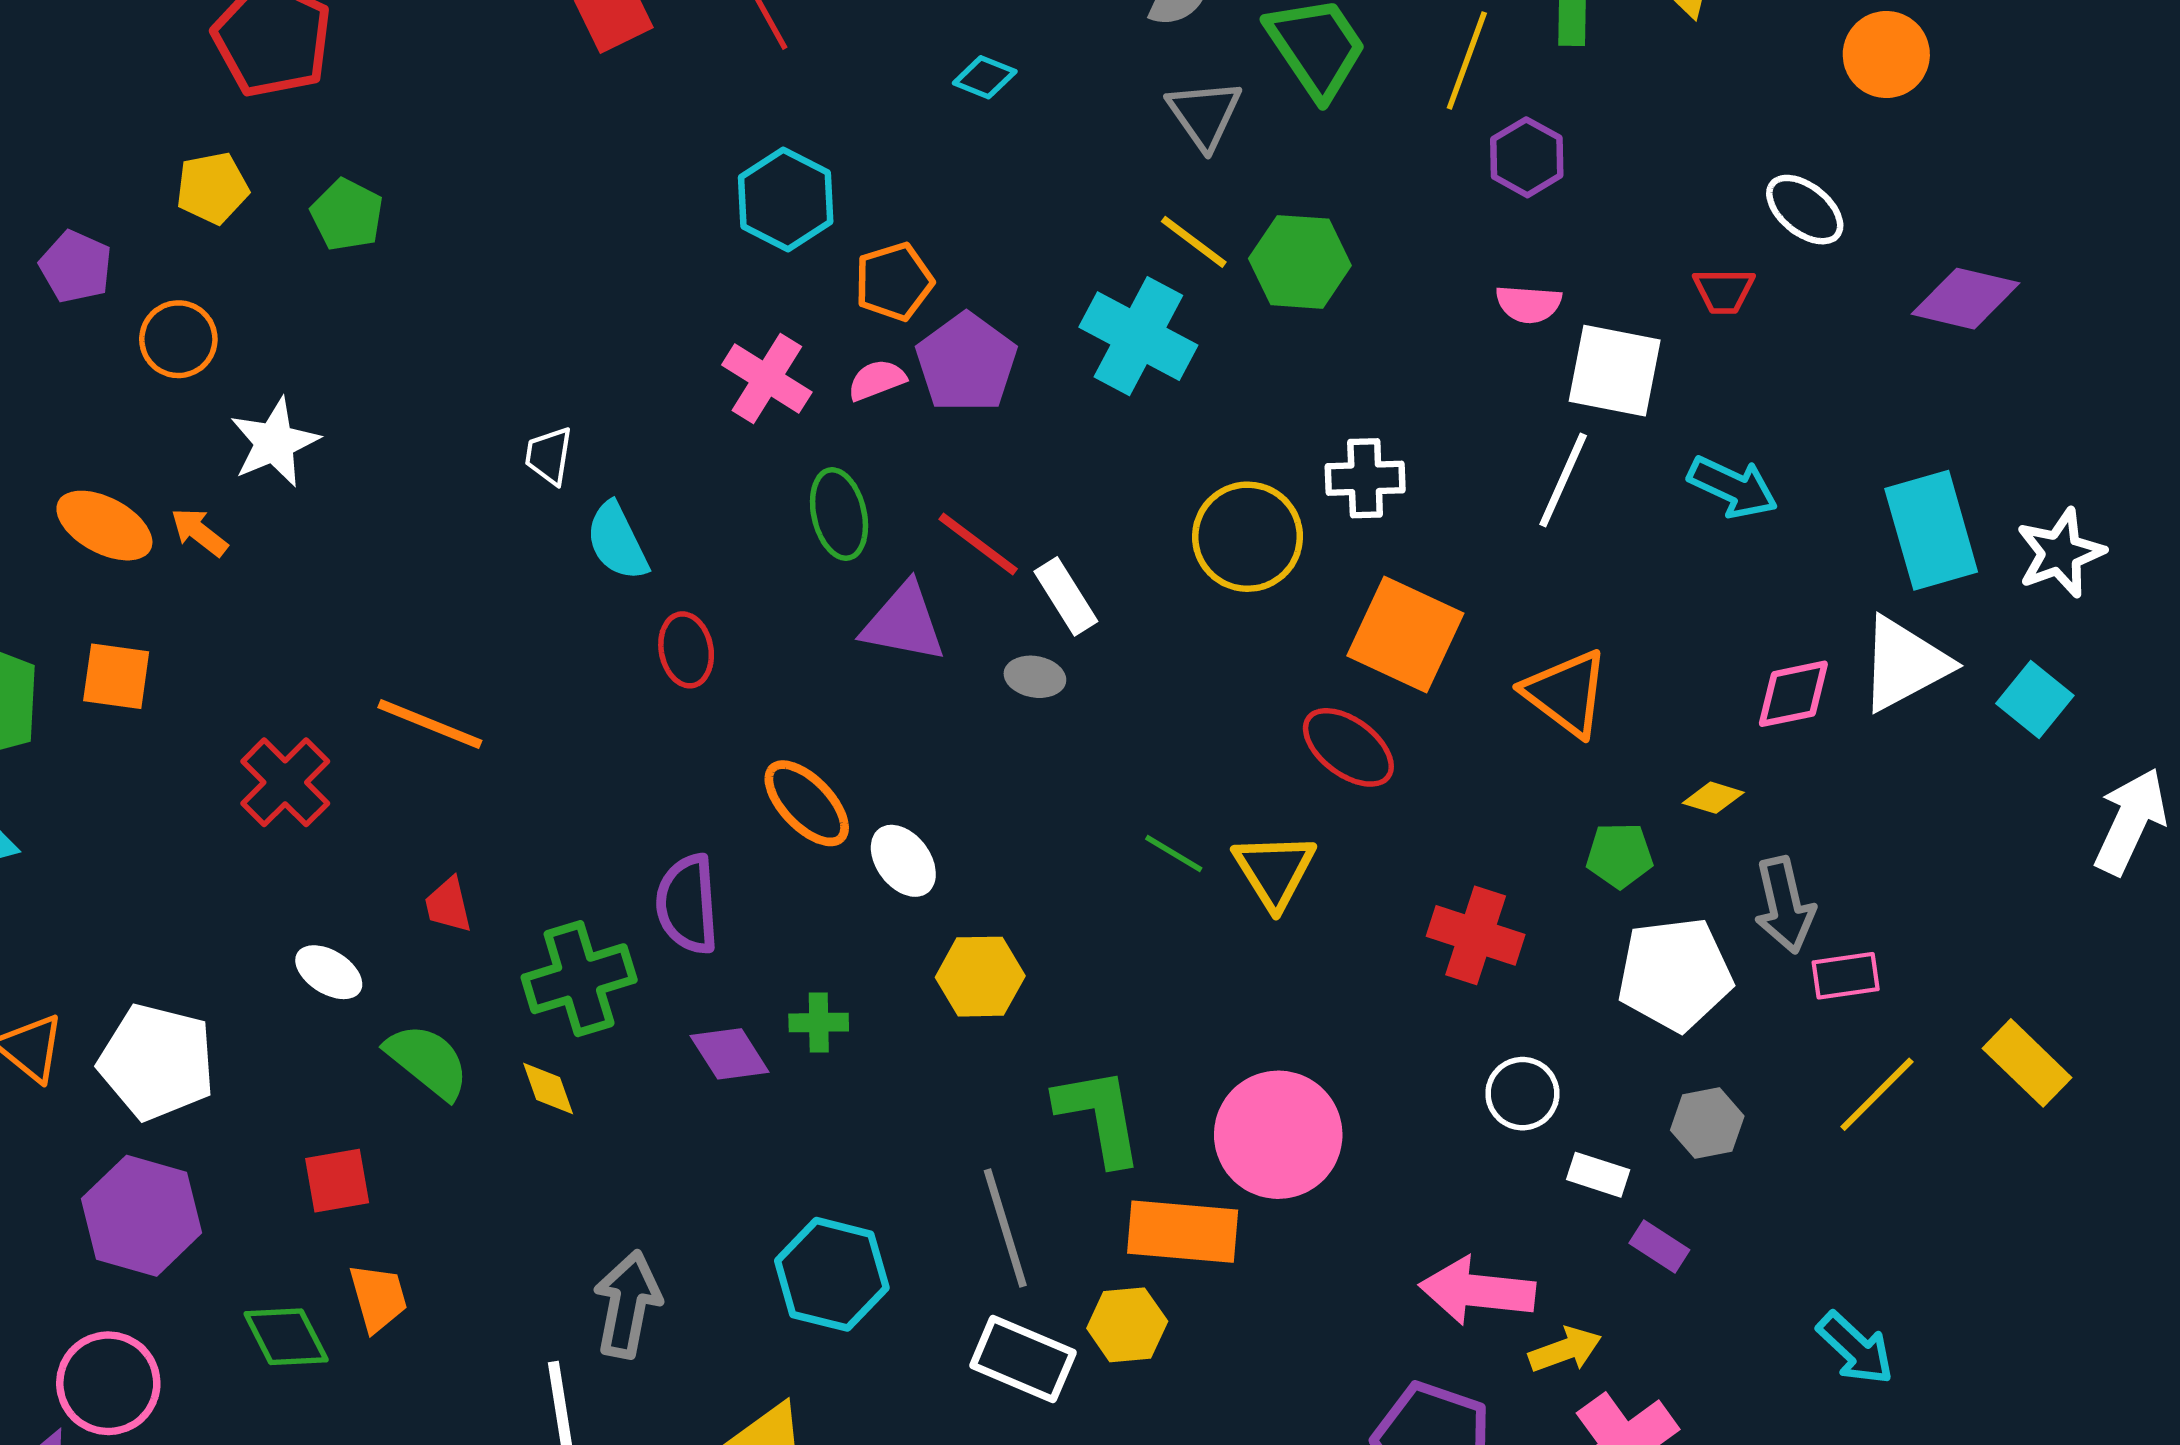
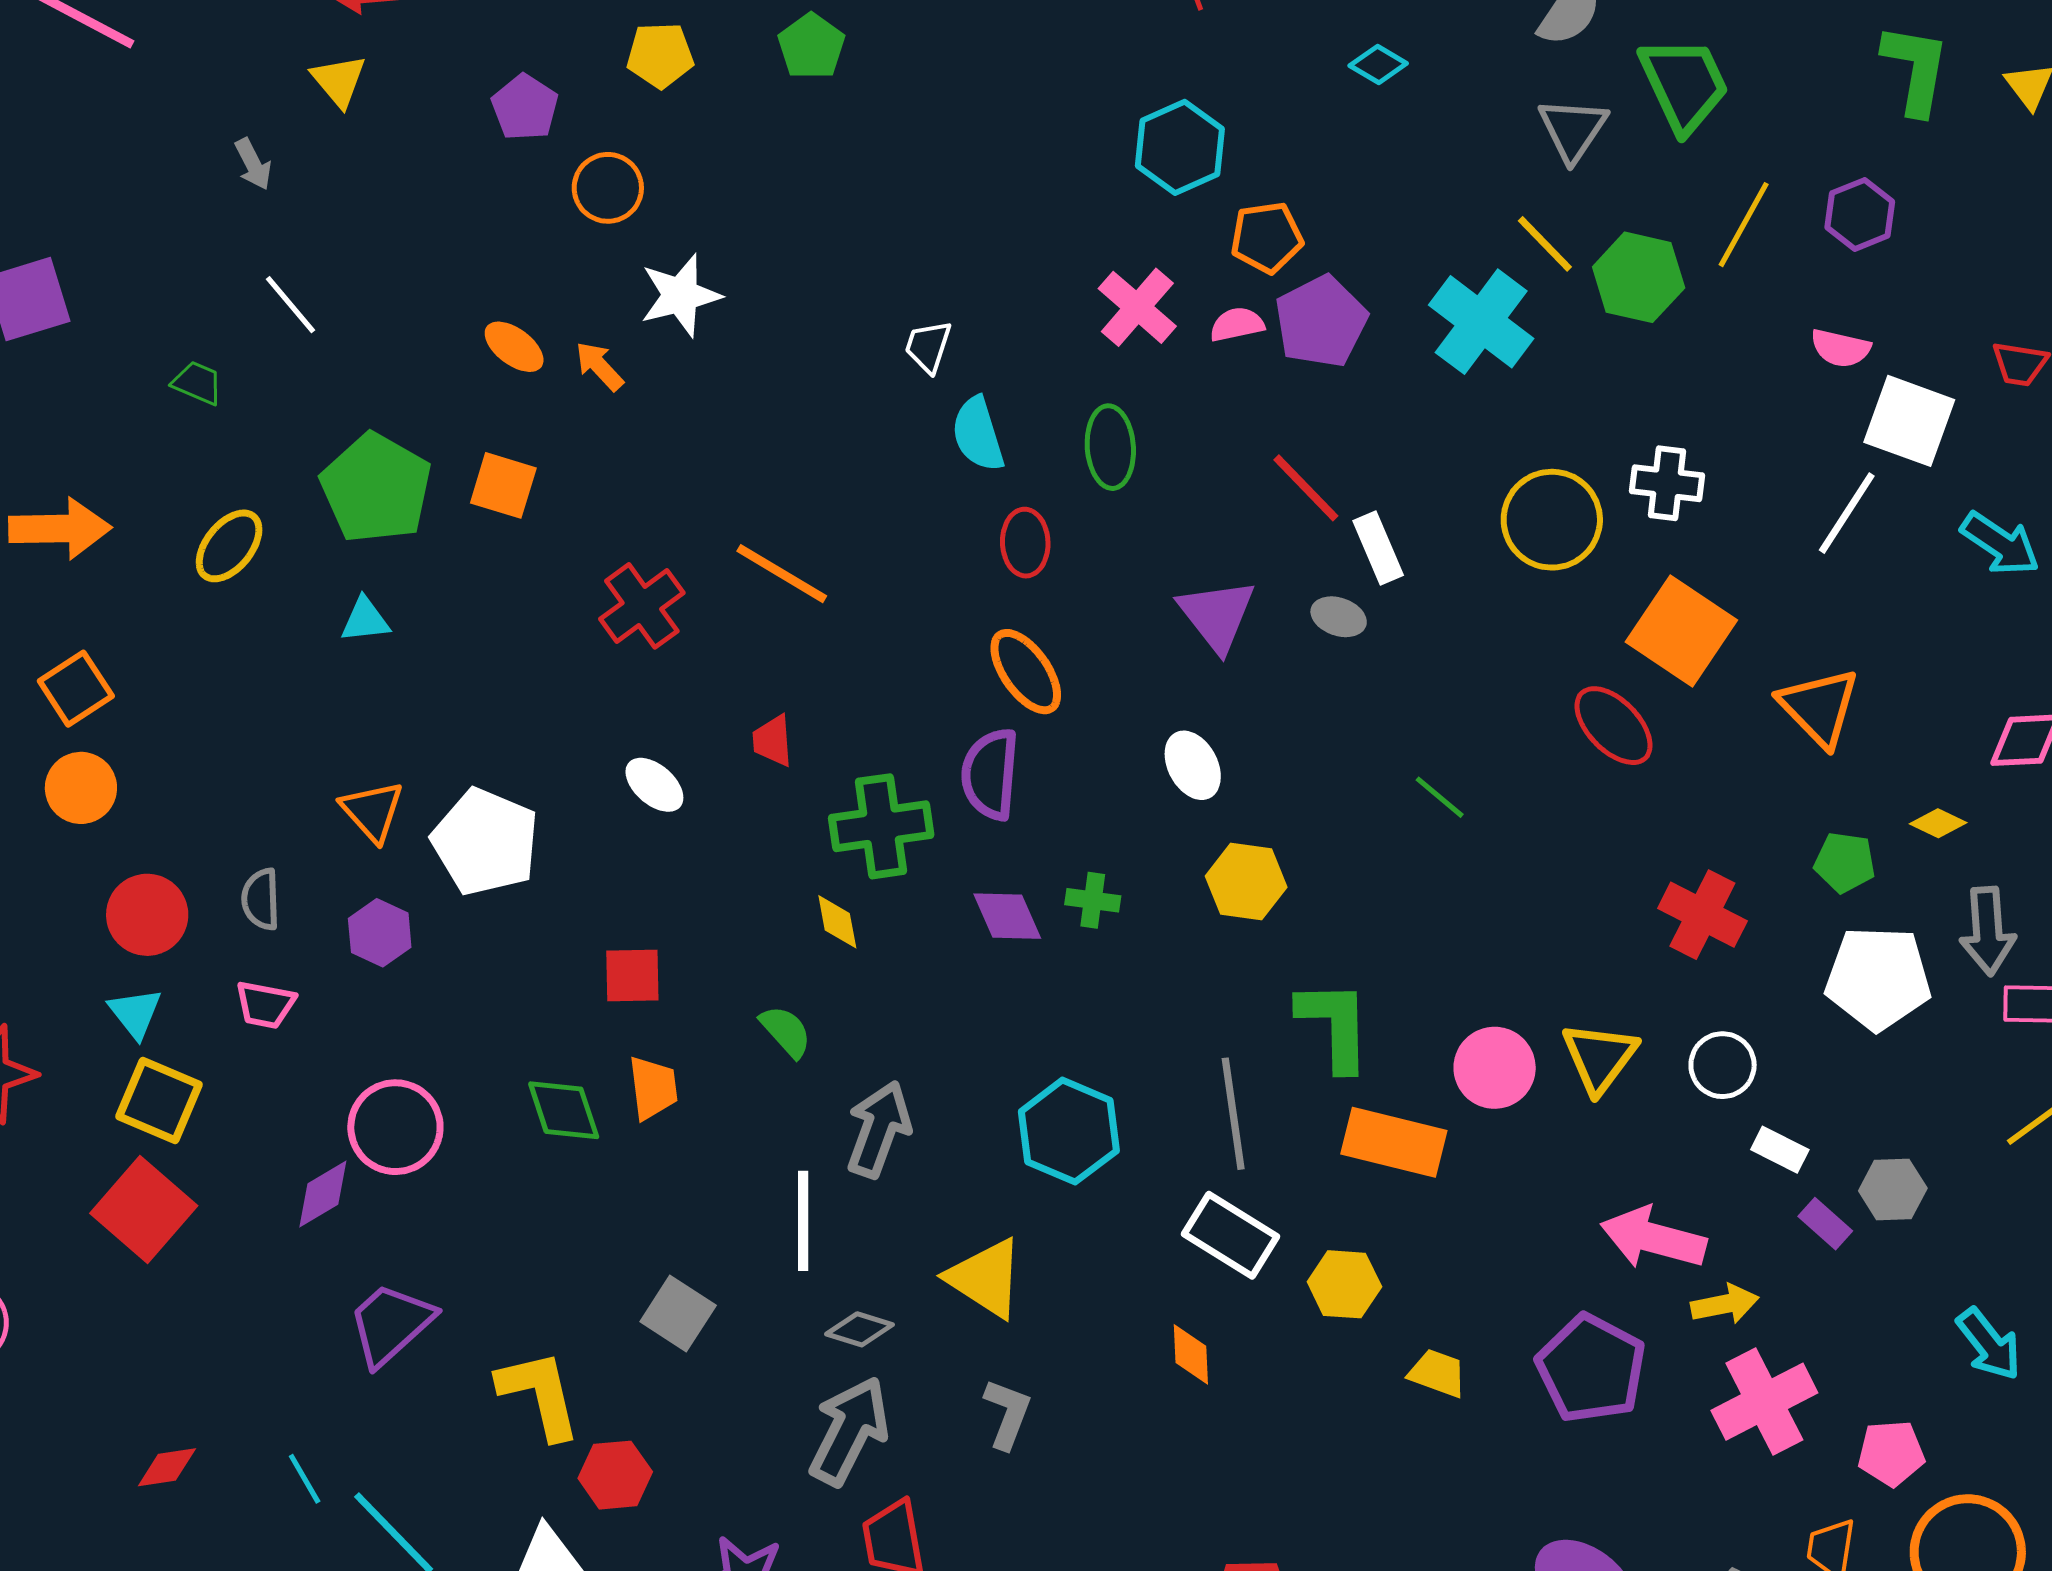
yellow line: (1467, 60) -> (1744, 225), moved
green pentagon: (347, 215) -> (811, 46), moved
green ellipse: (839, 514) -> (1110, 447), moved
orange ellipse: (104, 526) -> (514, 347), size x0.7
purple triangle: (904, 623) -> (1217, 615), moved, turned 32
orange ellipse: (807, 803) -> (1026, 672), moved
yellow triangle: (1274, 871) -> (1600, 1057), moved
green semicircle: (428, 1061) -> (786, 1031), moved, size x0.7
gray hexagon: (1707, 1123) -> (1893, 1189), moved
pink circle: (1278, 1135) -> (1495, 1068), size x0.7
purple hexagon: (142, 1216) -> (380, 933), moved, size x0.6
yellow hexagon: (1127, 1325) -> (1344, 1284), moved

